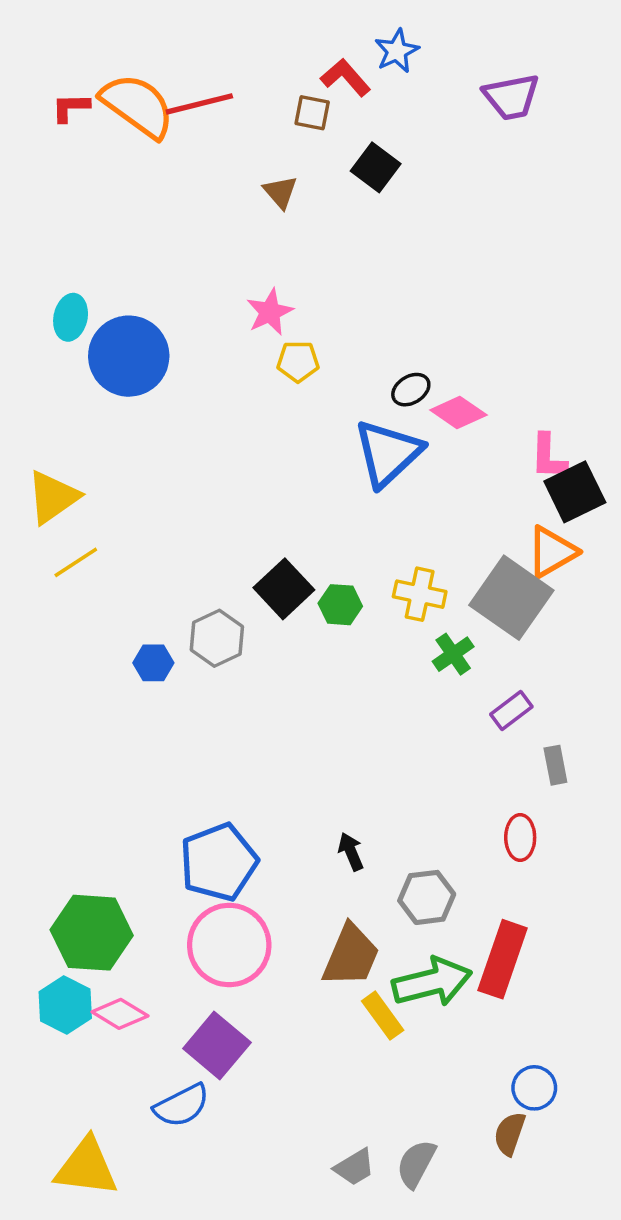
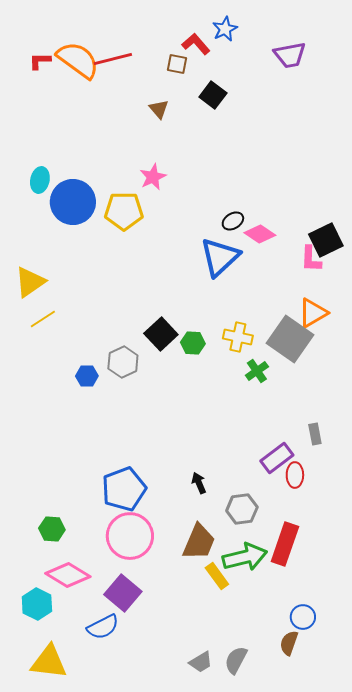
yellow pentagon: (298, 361) -> (124, 211), moved, size x1.6
black square: (575, 492) -> (326, 240), moved
purple rectangle: (511, 711) -> (277, 458), moved, size x1.4
green hexagon: (92, 933) -> (52, 529), size x0.6
cyan hexagon: (65, 1005) -> (37, 604), moved
pink diamond: (120, 1014) -> (68, 575), size x1.4

